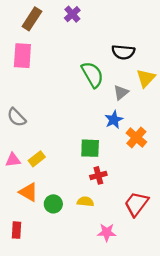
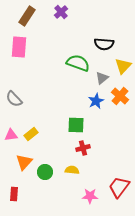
green semicircle: (92, 75) -> (78, 63), turned -40
orange cross: (136, 137) -> (120, 96), moved
orange triangle: (28, 192) -> (24, 162), turned 42
red trapezoid: (136, 204) -> (119, 187), moved

